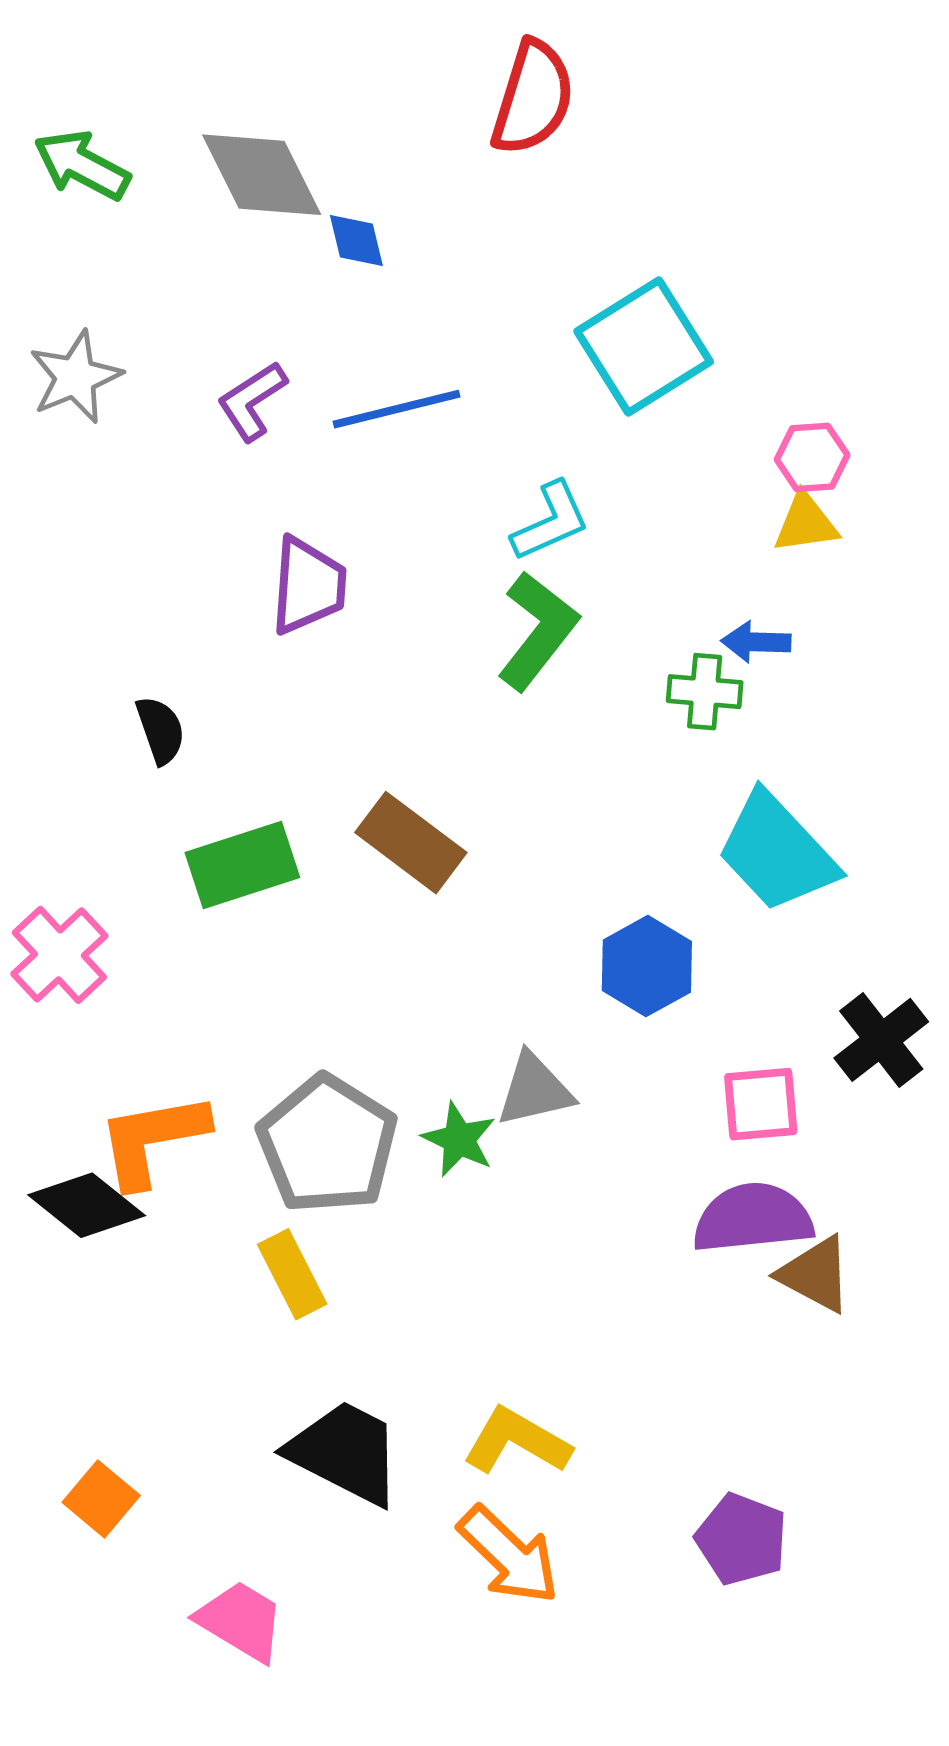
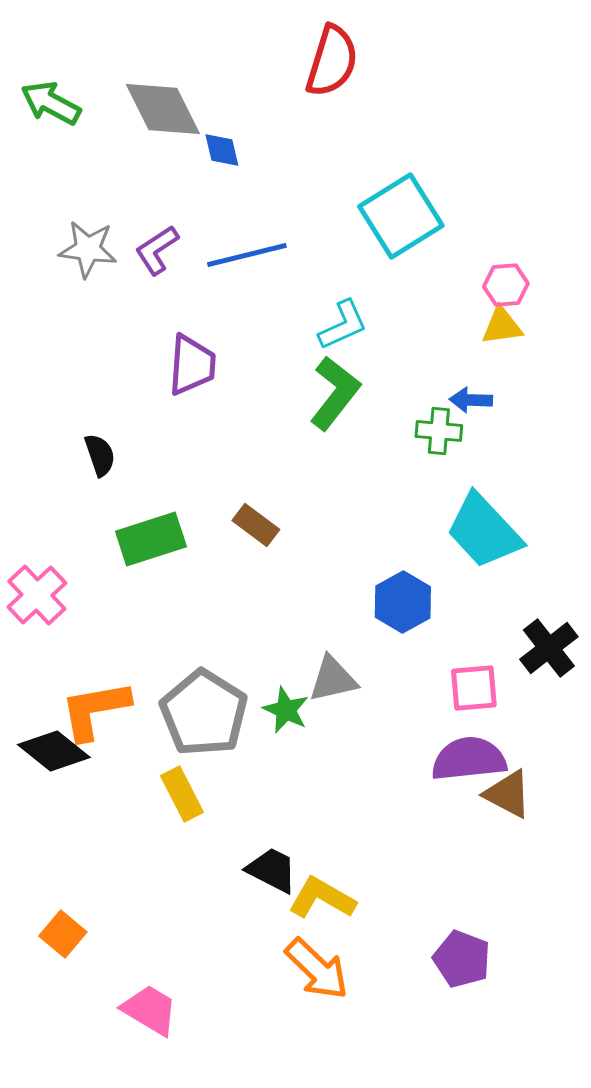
gray star: (75, 377) -> (88, 249), moved, turned 30
brown rectangle: (411, 843) -> (256, 525), size x0.7
black trapezoid: (345, 1452) -> (272, 870), moved, size x0.7

